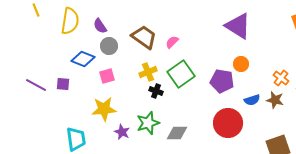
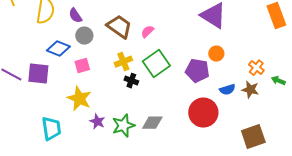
purple square: (63, 84) -> (38, 74), size x1.6
yellow star: (104, 109) -> (79, 99), turned 30
green star: (148, 123) -> (123, 126), moved

